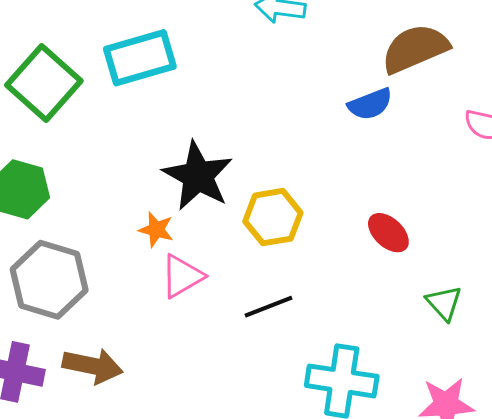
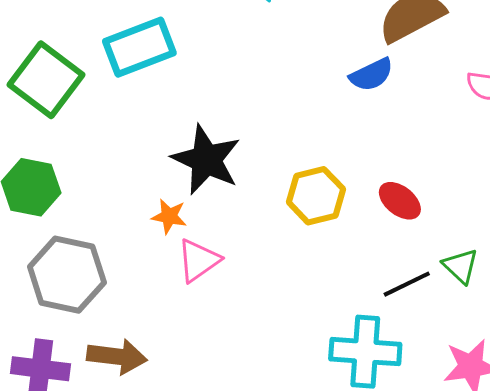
yellow hexagon: (273, 217) -> (316, 196), moved
black line: (268, 307) -> (407, 284), moved

